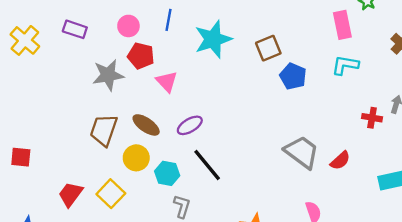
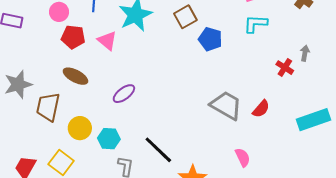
gray star: (108, 75) -> (18, 84), moved
pink triangle: (167, 82) -> (107, 41), moved
red cross: (372, 118) -> (285, 68), turned 30
brown ellipse: (146, 125) -> (75, 76), moved
black line: (207, 165) -> (158, 150), moved

